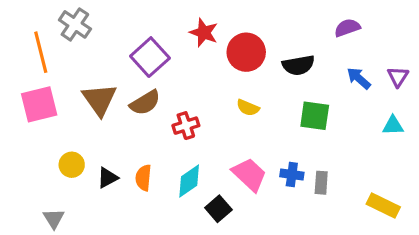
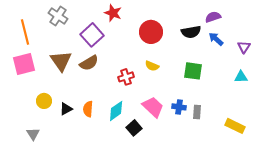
gray cross: (75, 24) -> (58, 16), moved
red star: (204, 33) -> (113, 13), moved
black semicircle: (298, 65) -> (191, 32), moved
blue arrow: (359, 78) -> (216, 39), moved
red cross: (186, 126) -> (126, 77), moved

